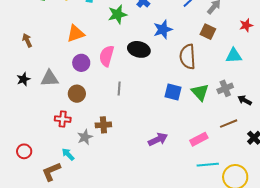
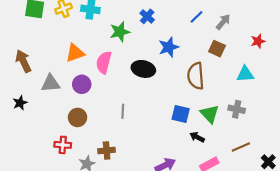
brown arrow: (27, 40) -> (23, 61), size x1.5
pink semicircle: (107, 56) -> (104, 62), moved
gray triangle: (49, 78) -> (51, 83), moved
gray cross: (225, 88) -> (237, 109), turned 35
black arrow: (245, 100) -> (197, 137), moved

